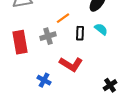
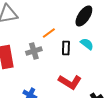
red L-shape: (71, 64) -> (70, 82), moved

